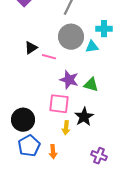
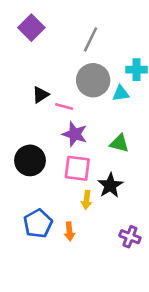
purple star: (69, 80) -> (75, 134), moved
black circle: (23, 120) -> (30, 160), moved

